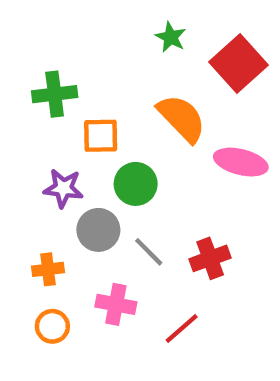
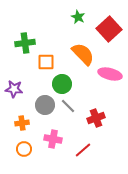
purple star: (63, 188) -> (14, 89), moved
gray line: (149, 252) -> (68, 106), moved

